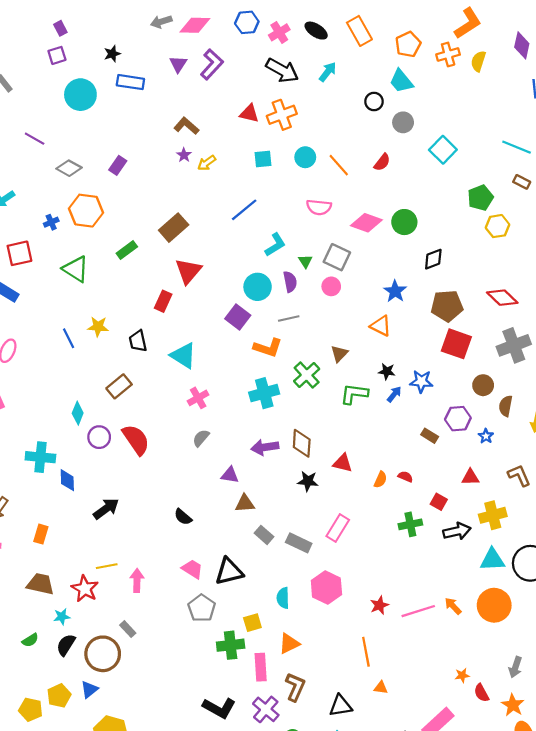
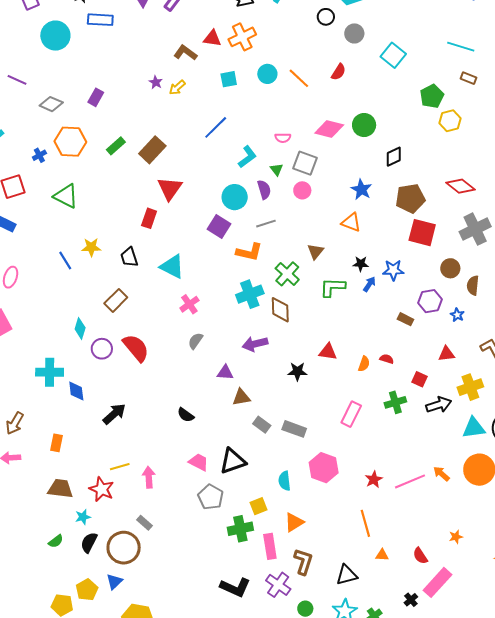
brown L-shape: (186, 126) -> (185, 53), moved
pink semicircle: (319, 207) -> (283, 138), moved, size x0.7
green rectangle: (127, 250) -> (116, 146), moved
brown diamond: (302, 443) -> (280, 310), moved
pink rectangle: (338, 528) -> (351, 414), moved
red semicircle: (481, 693) -> (420, 556), moved

